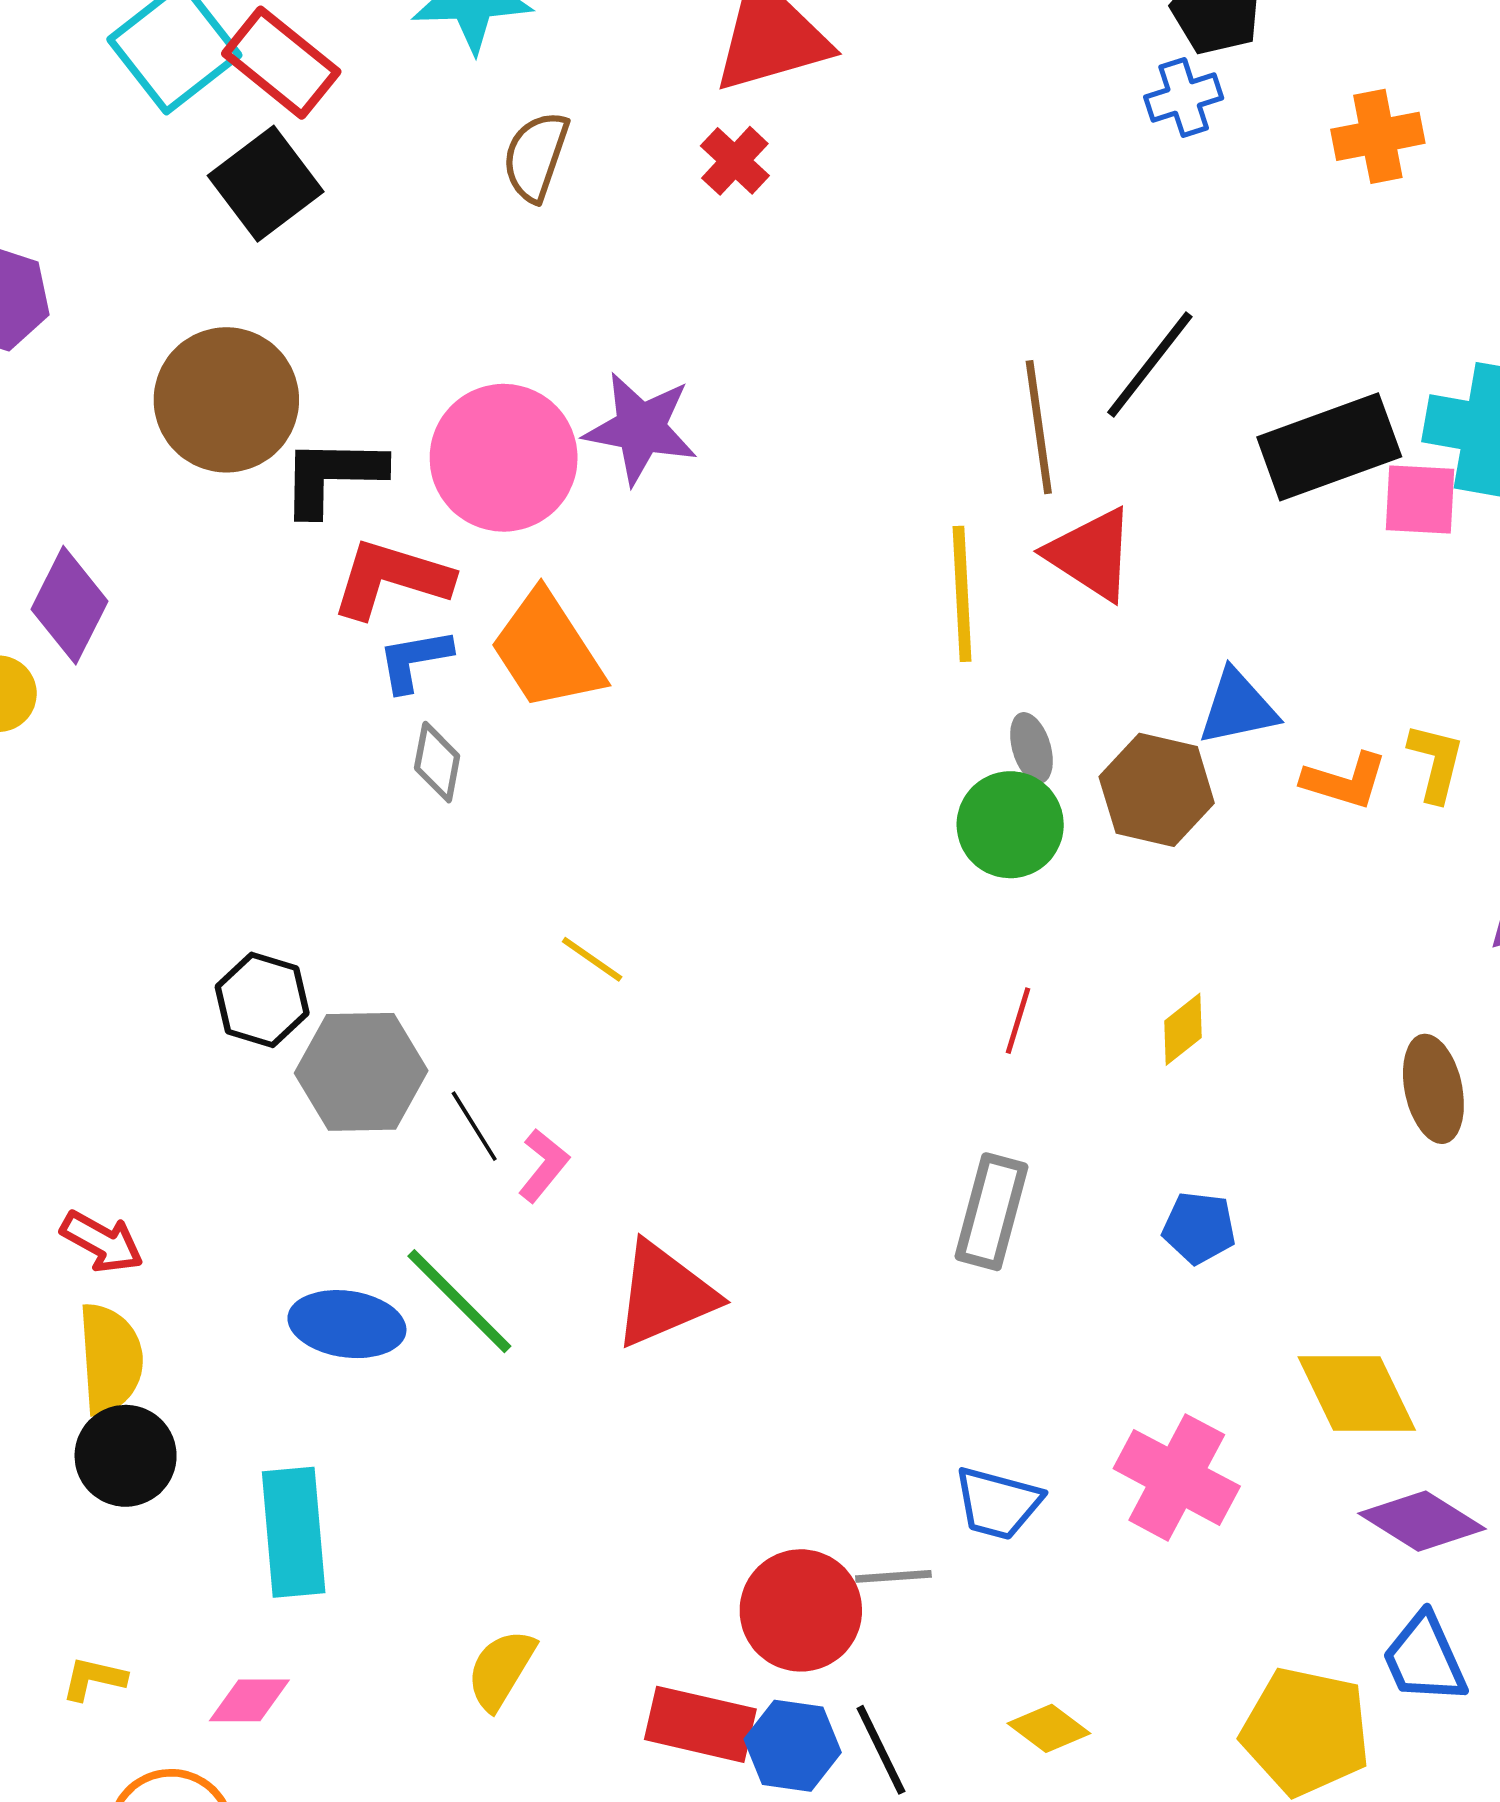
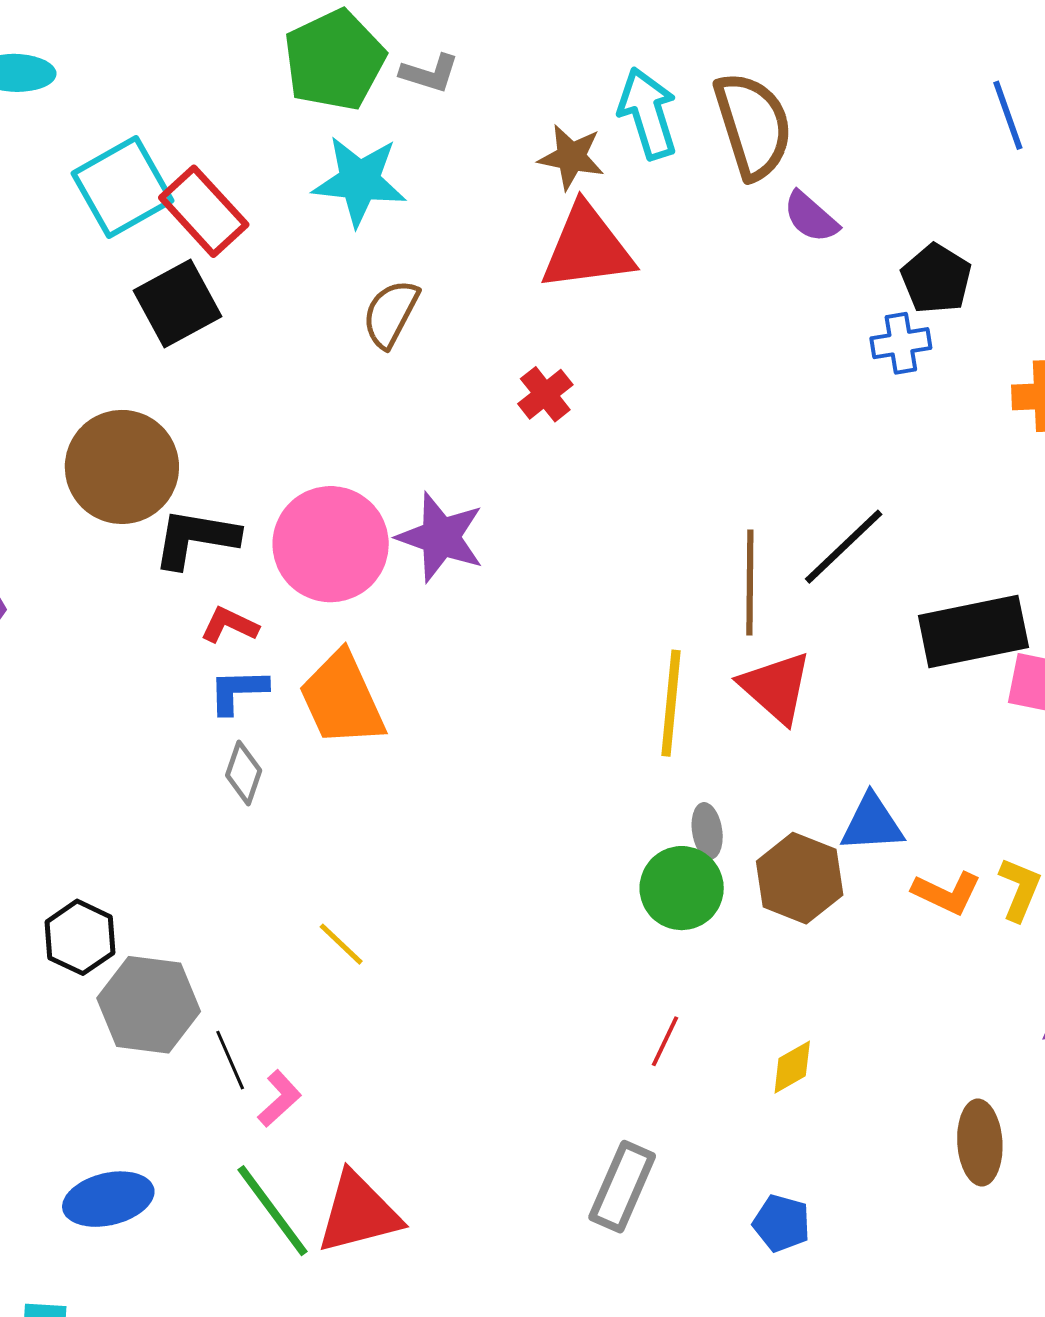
red cross: (735, 161) -> (545, 394), moved
red L-shape: (391, 579) -> (229, 625), size x0.6
green line: (459, 1301) -> (272, 1211), moved
blue ellipse: (347, 1324) -> (108, 1199), turned -30

